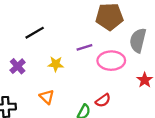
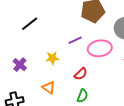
black line: (35, 33) -> (30, 24), moved
red semicircle: (103, 100) -> (81, 74), moved

